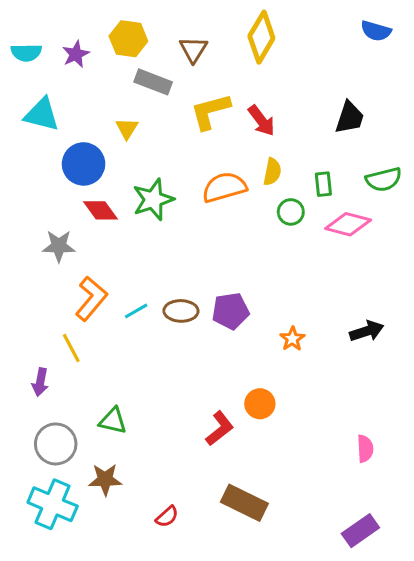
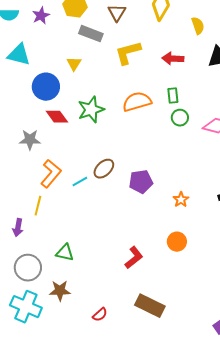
red arrow: (261, 121) -> (173, 59), moved, turned 130
yellow semicircle: (272, 172) -> (198, 26), moved, turned -30
green rectangle: (323, 184) -> (173, 96), moved
brown ellipse: (181, 311) -> (104, 169), moved, turned -45
yellow line: (71, 348) -> (38, 206), turned 42
orange circle: (260, 404) -> (177, 242), moved

